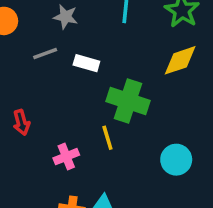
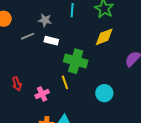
gray star: (66, 17) -> (45, 20), moved
red arrow: (21, 122) -> (17, 84), moved

